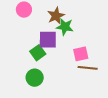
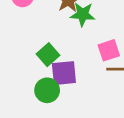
purple square: (48, 40) -> (64, 73), moved

